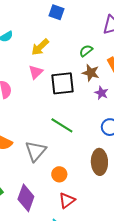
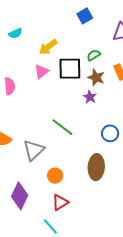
blue square: (57, 12) -> (85, 16), moved, turned 35
black square: (63, 83) -> (70, 69), moved
purple star: (101, 93) -> (90, 97), moved

